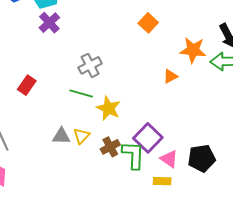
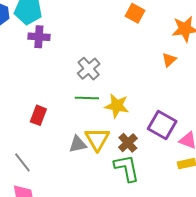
purple cross: (49, 23) -> (39, 37), turned -30
red rectangle: (27, 85) -> (38, 115), moved
yellow triangle: (81, 136) -> (97, 139), size x1.5
green L-shape: (133, 155) -> (127, 168), moved

